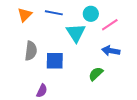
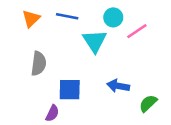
blue arrow: (111, 51) -> (118, 86), moved
blue square: (55, 61) -> (70, 90), moved
green semicircle: (96, 74) -> (148, 103), moved

